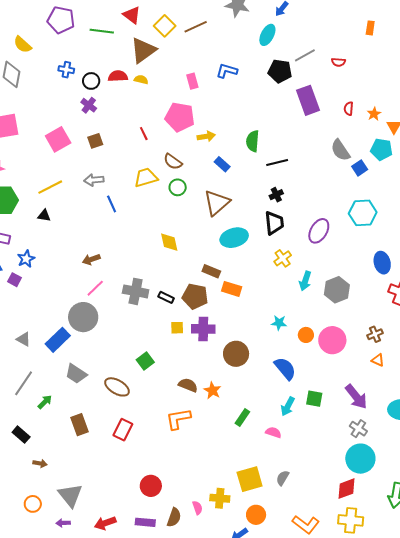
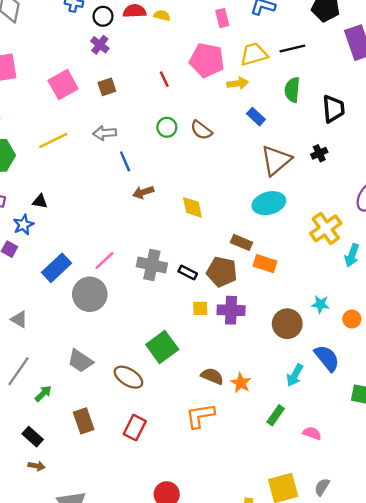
brown semicircle: (173, 162) -> (201, 130), moved
black line: (277, 163) -> (292, 49), moved
yellow trapezoid: (146, 177) -> (254, 54), moved
green circle: (178, 187) -> (167, 127), moved
brown triangle: (217, 203) -> (276, 160), moved
black triangle: (44, 215) -> (40, 201), moved
black trapezoid: (274, 223) -> (333, 109), moved
yellow cross: (283, 258) -> (326, 228), size x1.5
brown arrow: (91, 259) -> (143, 192), moved
blue rectangle: (58, 340) -> (56, 268), moved
brown circle: (236, 354) -> (287, 324), moved
green square: (145, 361) -> (162, 347), size x1.5
cyan arrow: (288, 406) -> (295, 375), moved
black rectangle: (21, 435) -> (33, 437), moved

